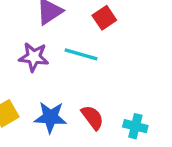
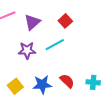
cyan line: (81, 54) -> (55, 45), turned -36

